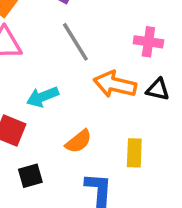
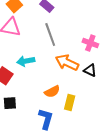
orange semicircle: (79, 141) -> (52, 92), moved

